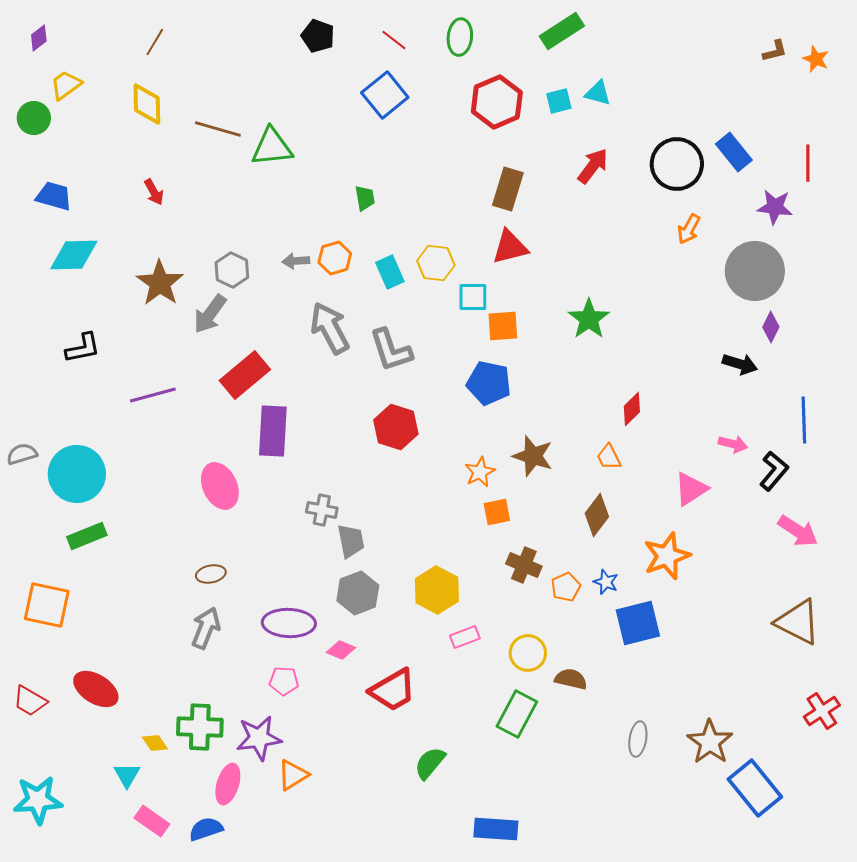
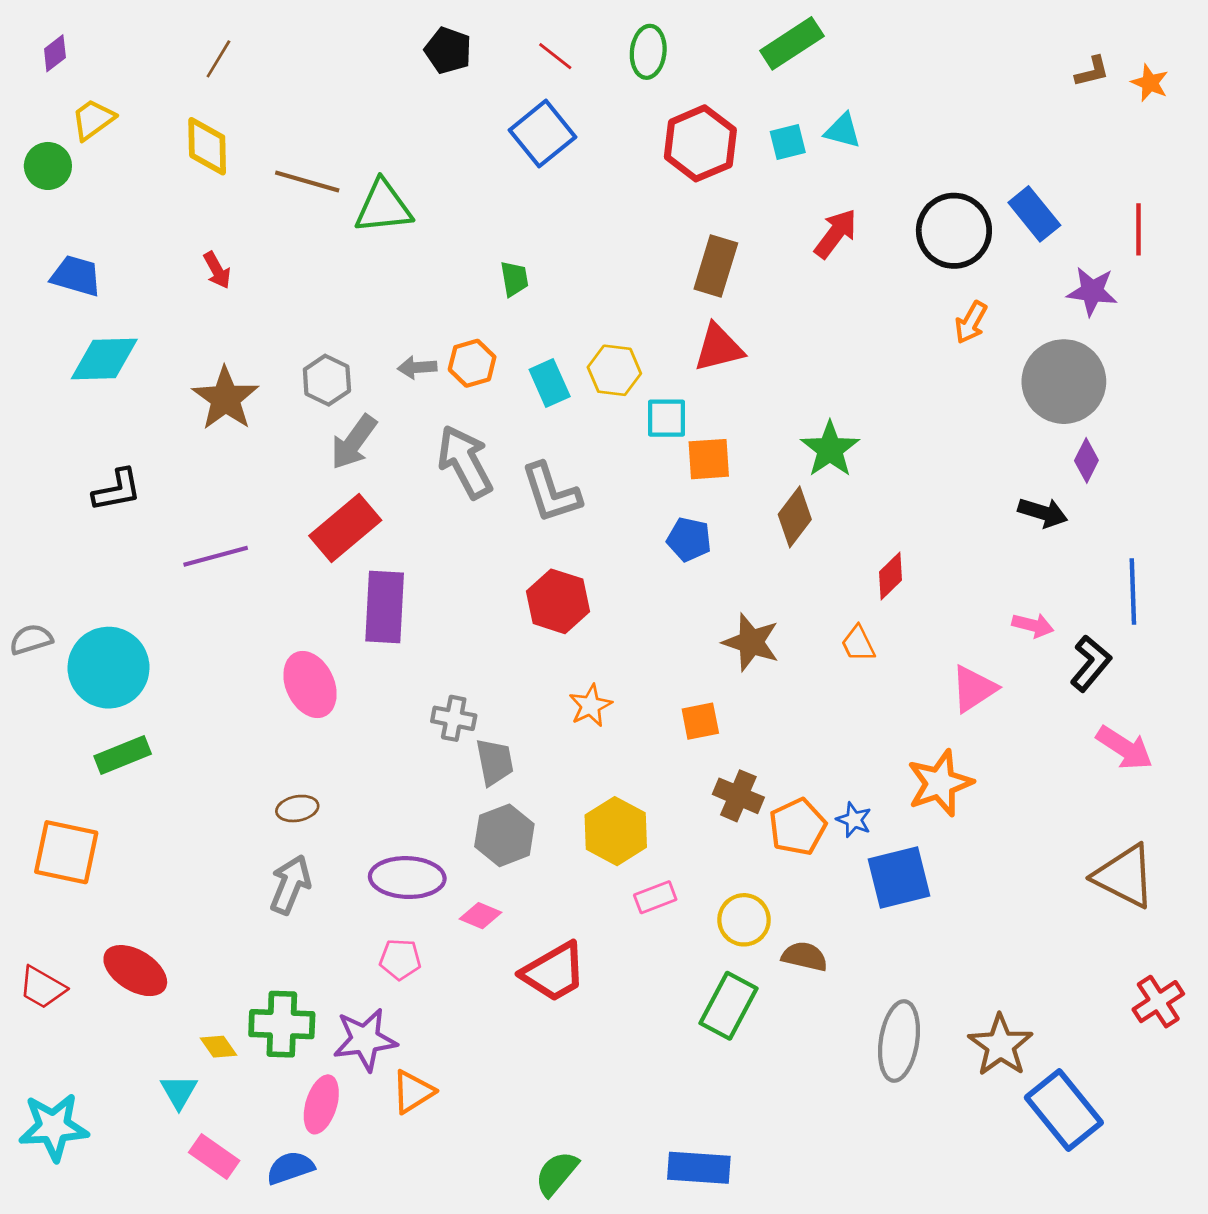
gray arrow: (210, 314) -> (354, 442), moved
blue pentagon: (489, 383) -> (689, 539), size x0.7
orange star: (480, 472) -> (590, 706), moved
brown diamond: (597, 515) -> (795, 517), moved
orange pentagon: (566, 587) -> (798, 827), size x1.4
gray ellipse: (638, 739) -> (899, 1041), size x1.6
green semicircle: (430, 763) -> (557, 1173), moved

